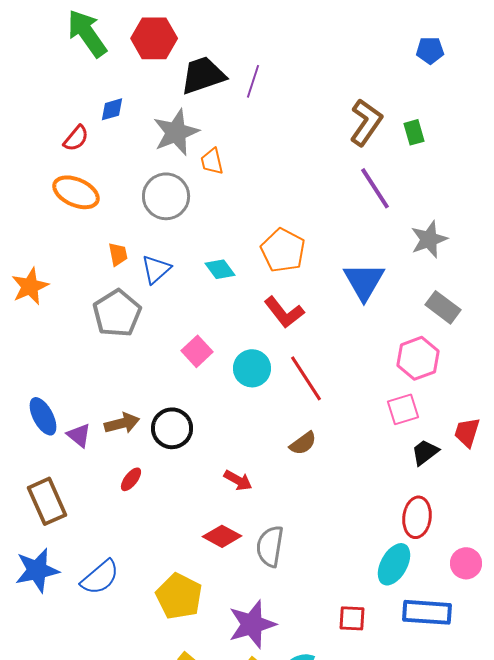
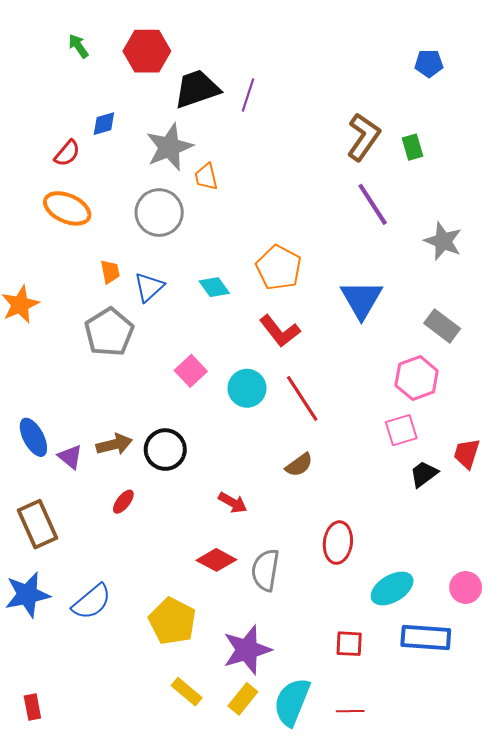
green arrow: (87, 33) -> (78, 46), size x0.5
gray star: (429, 239) -> (443, 241), moved, turned -30
red ellipse: (417, 517) -> (338, 543), moved
cyan ellipse: (394, 564) -> (392, 589), turned 30

